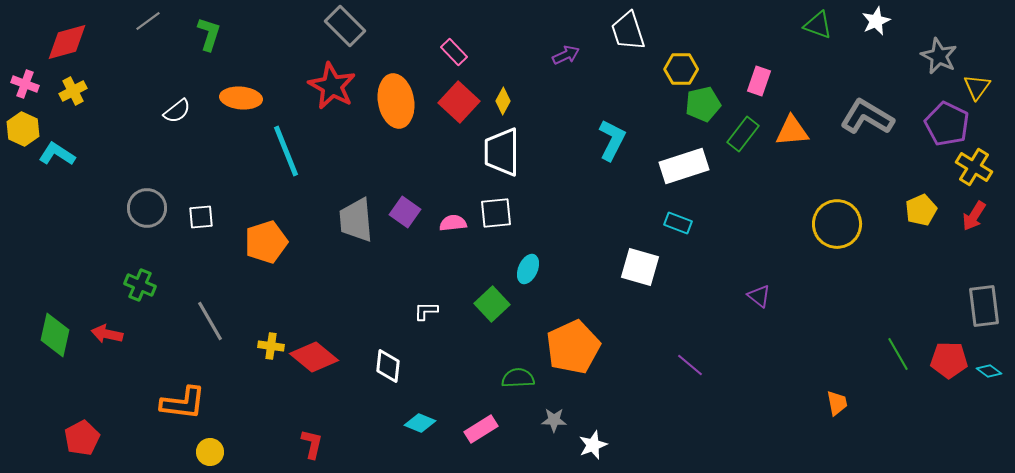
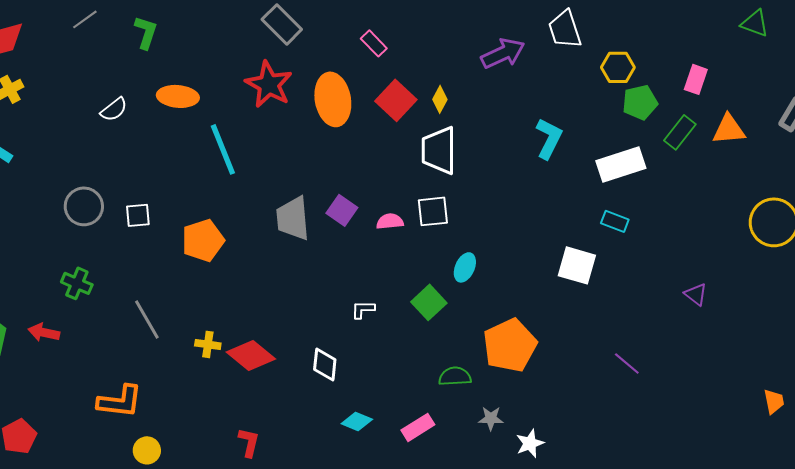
pink rectangle: (454, 52) -> (374, 43), moved
purple arrow: (566, 55) -> (503, 53), size x1.6

